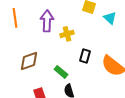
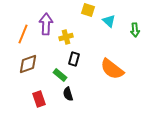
orange line: (15, 18) -> (23, 34), moved, turned 30
black rectangle: (85, 56) -> (74, 59), moved

